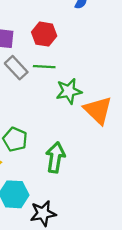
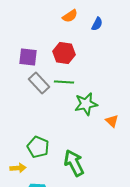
orange triangle: (98, 110) -> (112, 121), size x0.5
green arrow: (55, 157) -> (74, 163), turned -36

